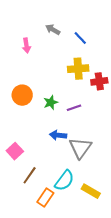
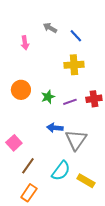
red cross: (99, 81) -> (94, 99), moved
orange rectangle: (45, 198) -> (29, 193), moved

